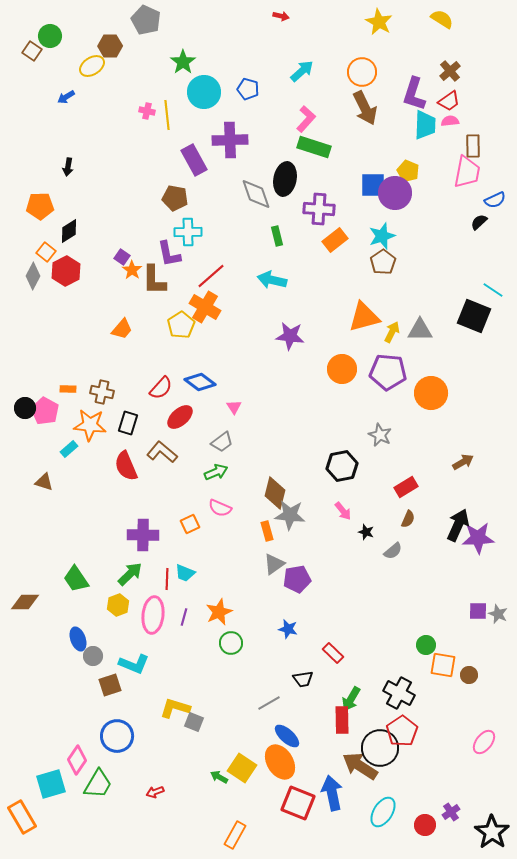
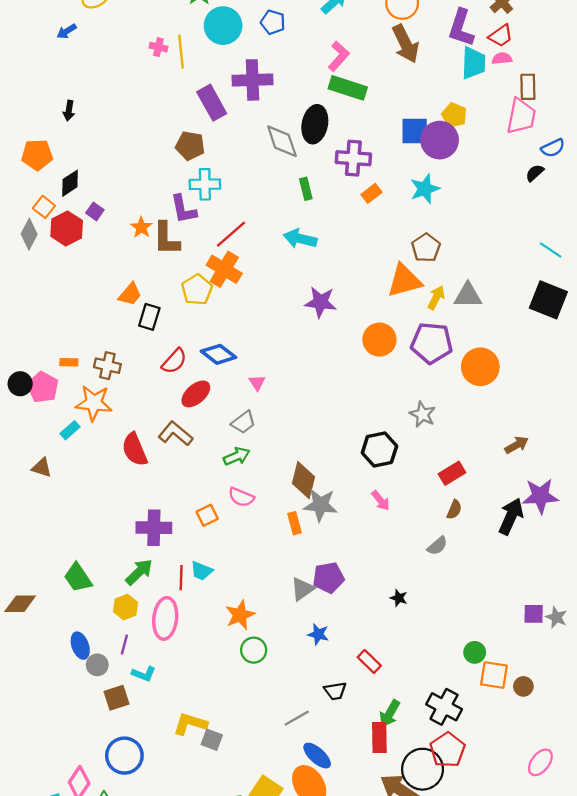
orange rectangle: (335, 240) -> (372, 193), size x0.7
purple square: (122, 257) -> (95, 211), moved
brown pentagon: (383, 262) -> (426, 248), moved
black square: (474, 316) -> (548, 300), moved
black rectangle: (128, 423) -> (149, 317), moved
black star: (366, 532) -> (399, 598), moved
purple star: (478, 538) -> (540, 496), moved
gray triangle: (274, 564) -> (302, 589), moved
purple line: (184, 617) -> (124, 644), moved
cyan L-shape: (134, 664) -> (144, 674), size x0.7

